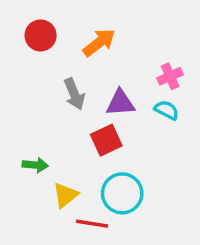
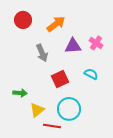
pink cross: (170, 76) -> (96, 43), turned -32
purple triangle: (120, 103) -> (73, 46), moved
cyan semicircle: (167, 110) -> (91, 74), moved

